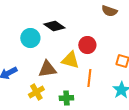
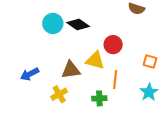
cyan circle: (30, 38) -> (53, 23), moved
green cross: (66, 98) -> (99, 98), moved

